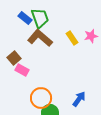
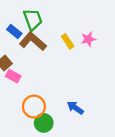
blue rectangle: (25, 18) -> (14, 31), moved
blue arrow: (79, 99) -> (75, 108), turned -91

